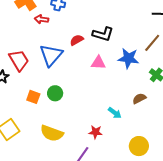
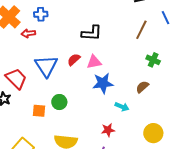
red semicircle: (77, 40) -> (74, 60), moved
blue star: (128, 58) -> (103, 83), moved

